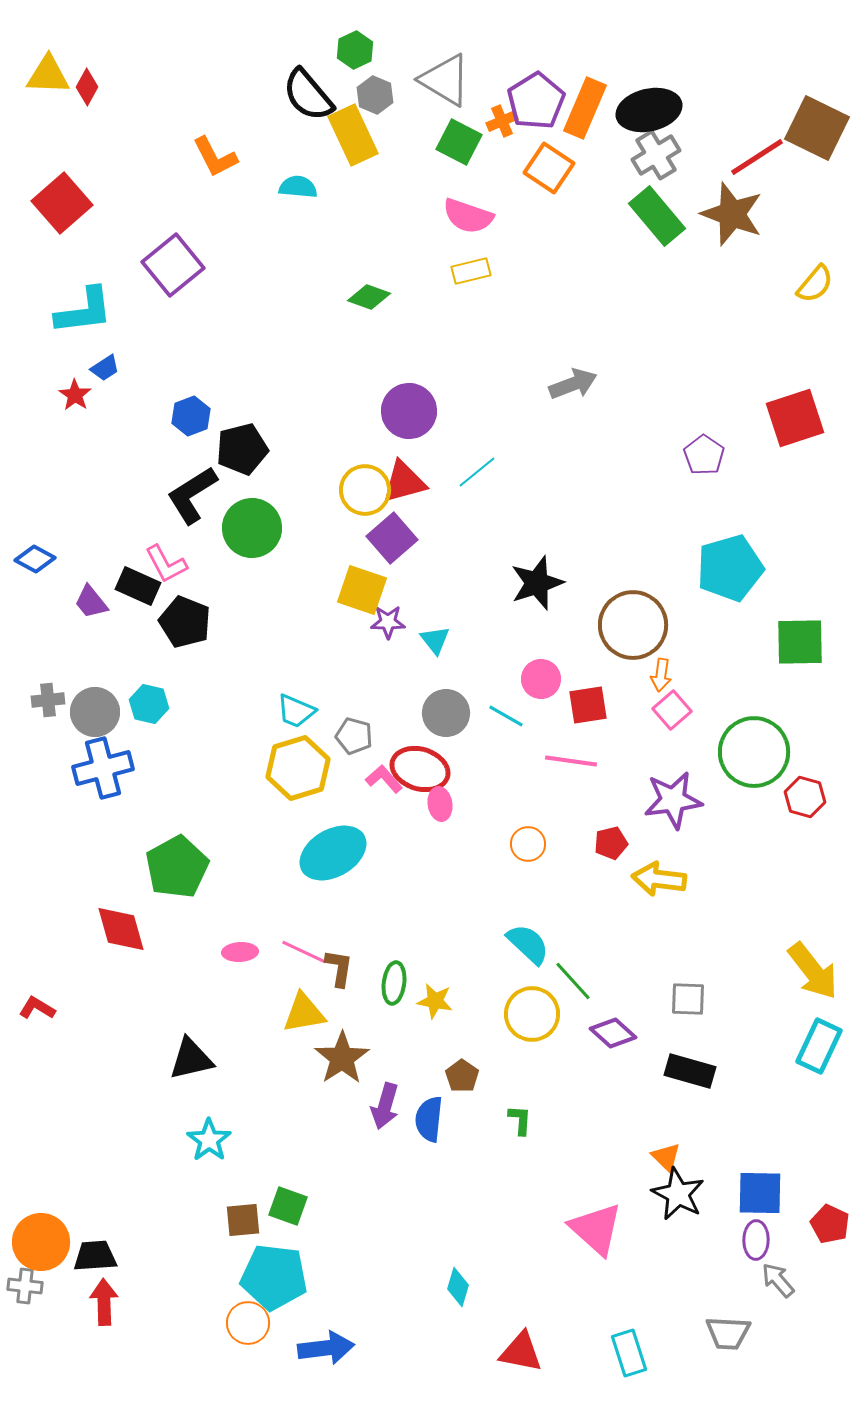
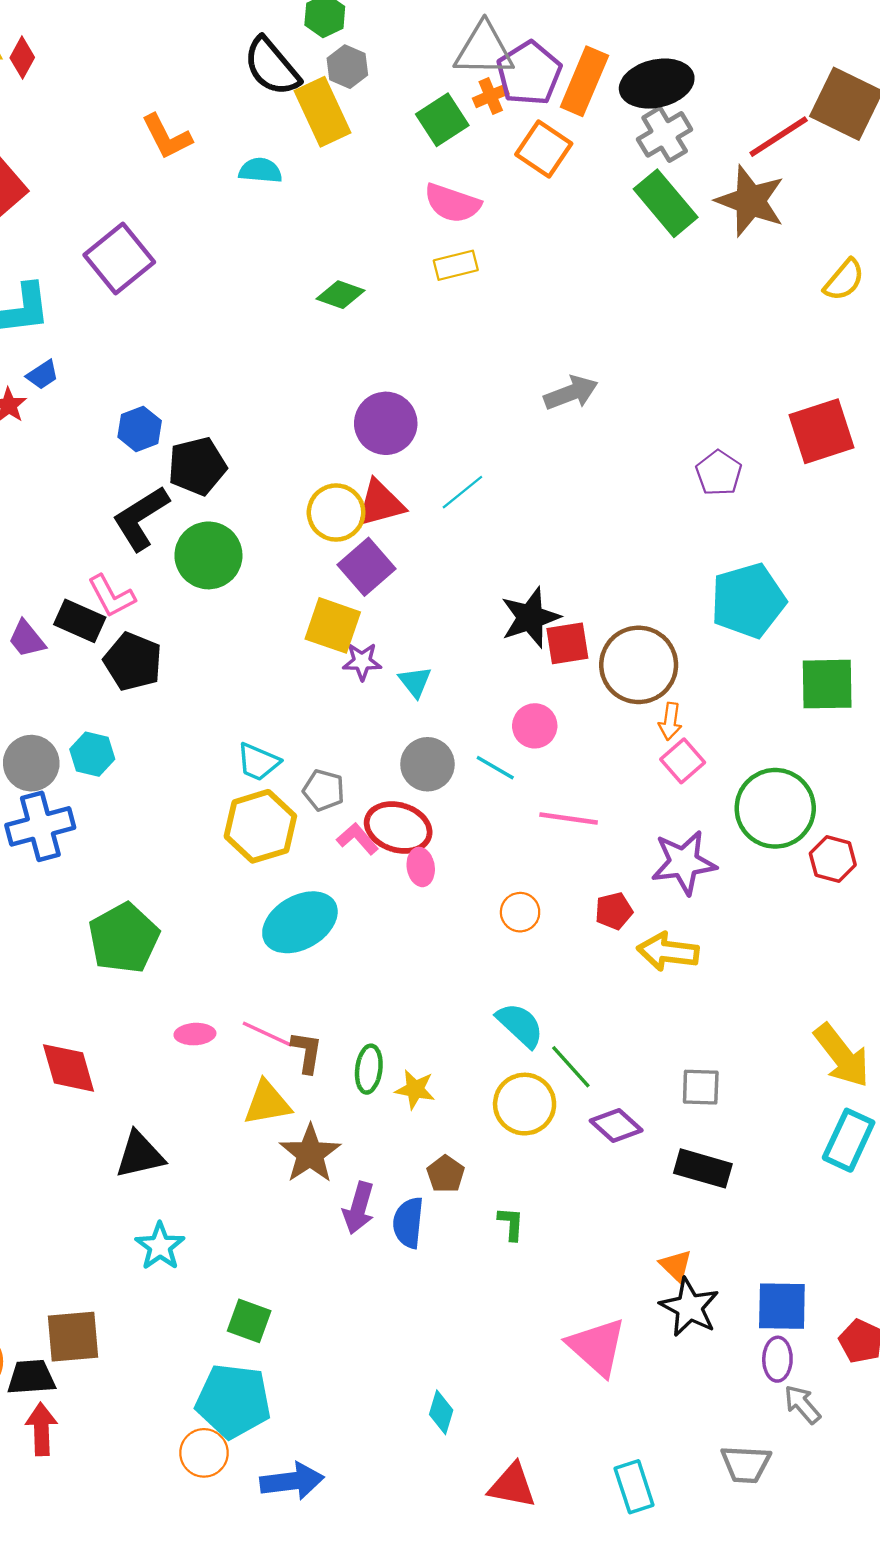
gray triangle: (445, 80) -> (484, 50), moved, turned -30
green square: (459, 142) -> (442, 120), turned 30
red square: (588, 705) -> (567, 643), moved
red diamond: (121, 929) -> (69, 1068), moved
brown square: (243, 1220) -> (73, 1337), moved, size x1.4

